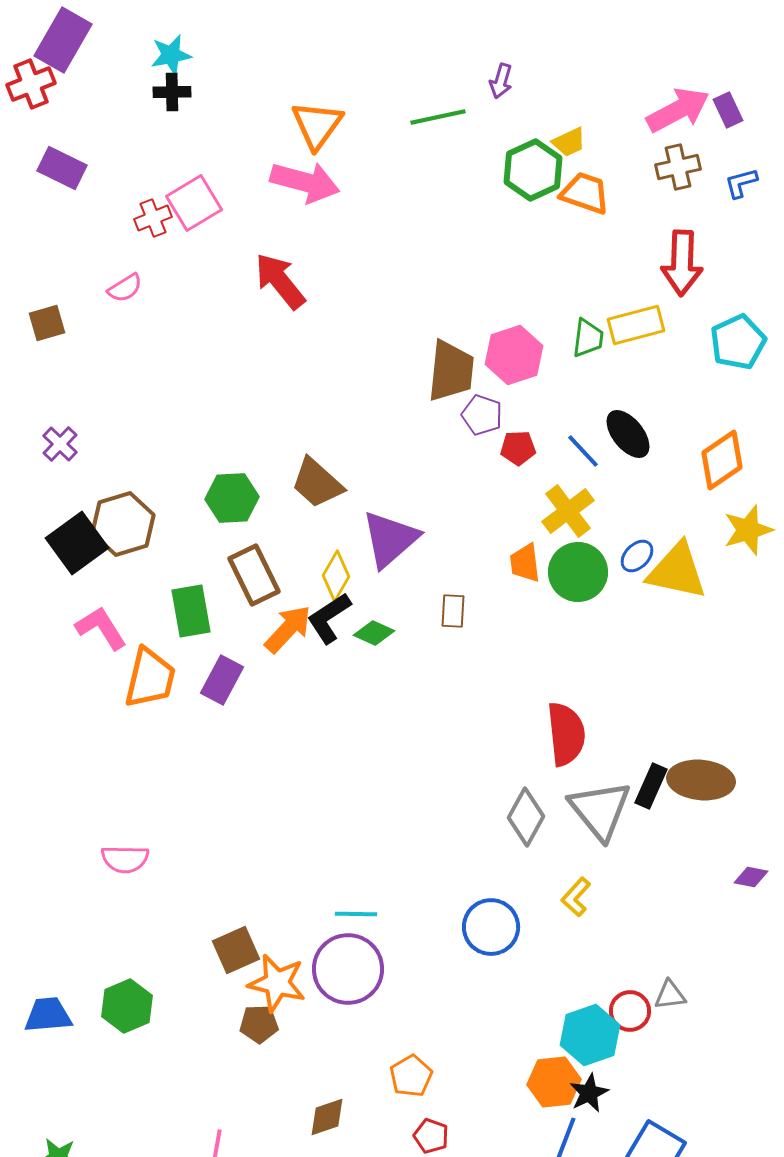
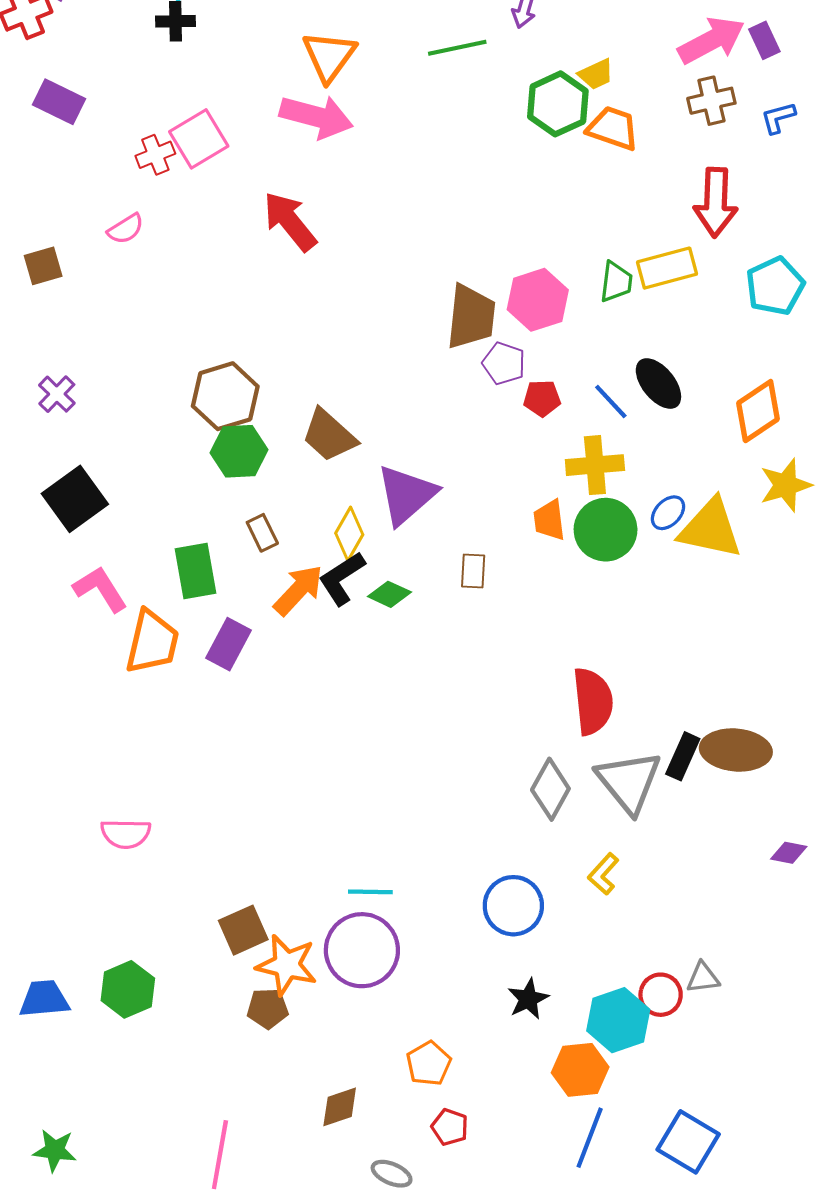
yellow cross: (568, 511) -> (595, 465), turned 32
brown hexagon: (123, 524) -> (225, 396), moved
brown rectangle: (254, 575) -> (262, 533), size x0.6
black star: (589, 1093) -> (528, 999), moved

